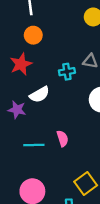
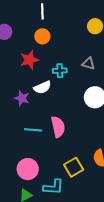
cyan cross: (67, 72) -> (60, 71), moved
pink semicircle: (62, 138) -> (58, 127), size x1.5

